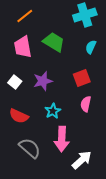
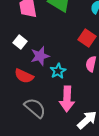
red square: (82, 78) -> (87, 38), turned -36
purple star: (43, 81) -> (40, 56), moved

